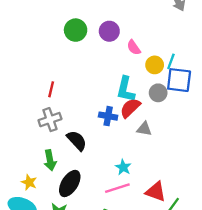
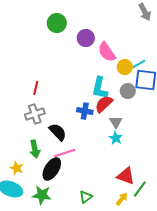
green circle: (76, 30) -> (57, 23), moved
pink semicircle: (134, 47) -> (107, 52), size x1.5
cyan line: (171, 61) -> (139, 64), turned 40
gray triangle: (144, 129) -> (116, 122), turned 48
cyan star: (123, 167) -> (116, 138), moved
pink line: (117, 188) -> (65, 153), moved

